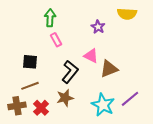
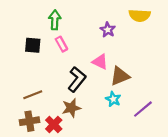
black square: (30, 62) -> (33, 45), moved
cyan star: (103, 105) -> (113, 99), moved, size x0.6
brown cross: (17, 106) -> (29, 121), moved
red cross: (41, 108) -> (54, 124), moved

